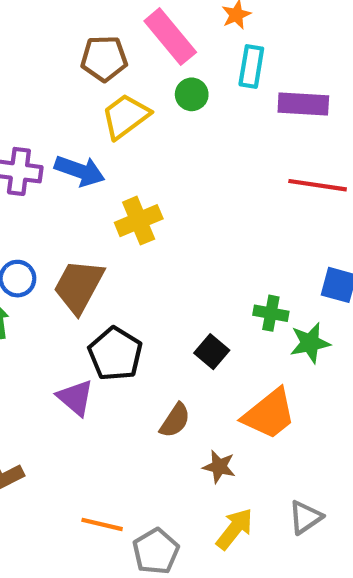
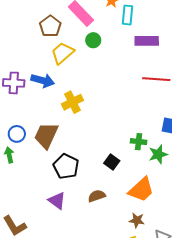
brown pentagon: (104, 58) -> (50, 26), turned -30
cyan rectangle: (251, 66) -> (127, 15), moved
purple triangle: (75, 398) -> (57, 201), moved
brown semicircle: (175, 420) -> (97, 196), turned -138
brown star: (219, 467) -> (137, 220), moved

